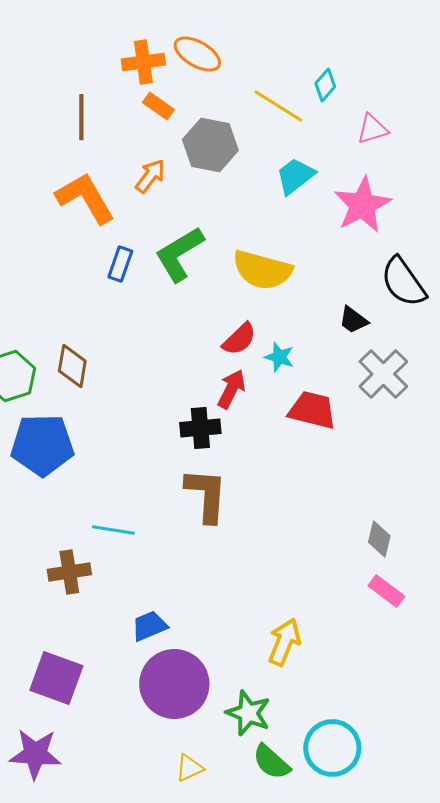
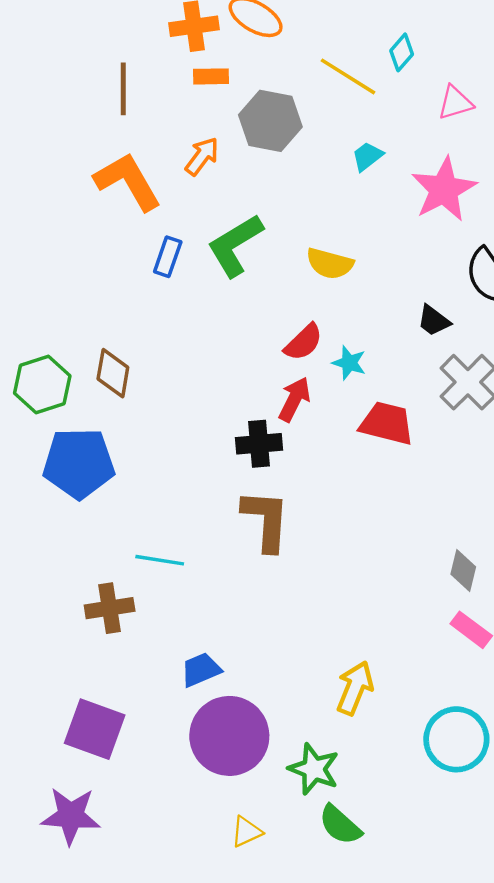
orange rectangle: (158, 106) -> (211, 76), turned -36
cyan trapezoid: (295, 176) -> (367, 156), size x0.7
yellow semicircle: (262, 270) -> (330, 264), size x0.7
cyan circle: (332, 748) -> (456, 739), moved

